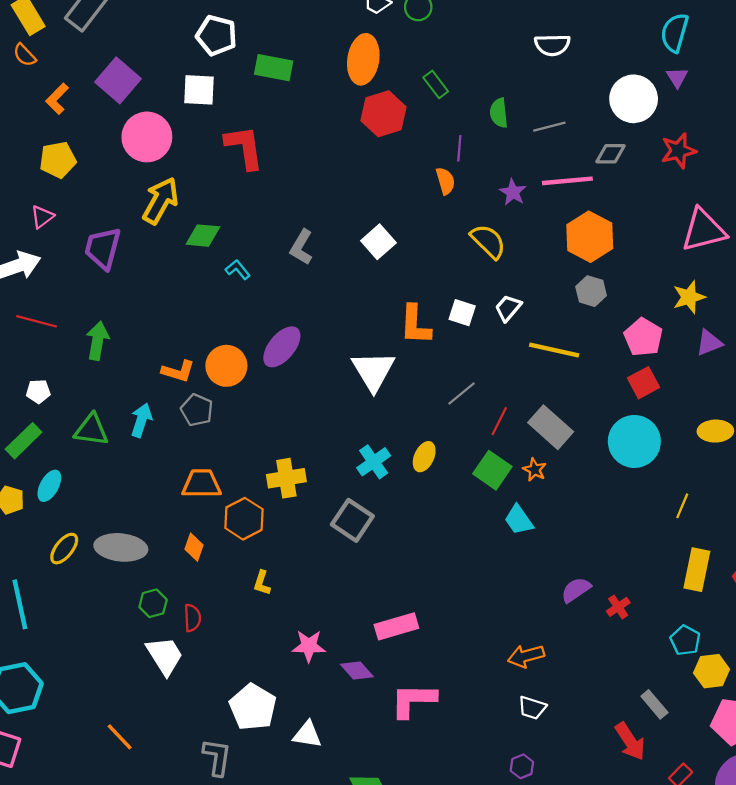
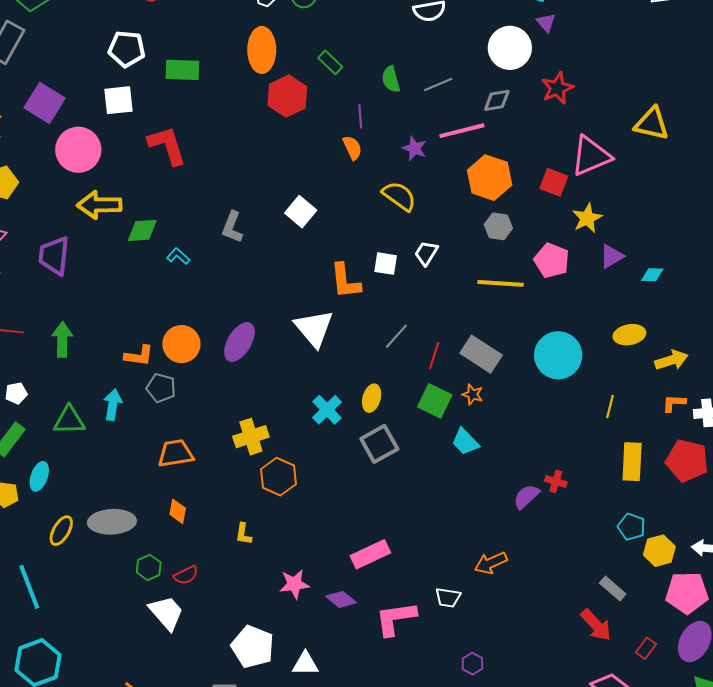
yellow arrow: (160, 201) -> (99, 205), turned -111
purple ellipse: (282, 347) -> (239, 342), moved
yellow line: (554, 350) -> (500, 283), moved
red square: (643, 383) -> (554, 182), moved, turned -32
orange hexagon: (244, 519) -> (278, 477), moved
gray square: (352, 520) -> (379, 444), moved, turned 36
red cross: (618, 607) -> (556, 481), moved, turned -30
red semicircle: (192, 618) -> (186, 575), turned 75
white trapezoid: (532, 708) -> (448, 597), moved
purple hexagon: (522, 766) -> (472, 664), moved

